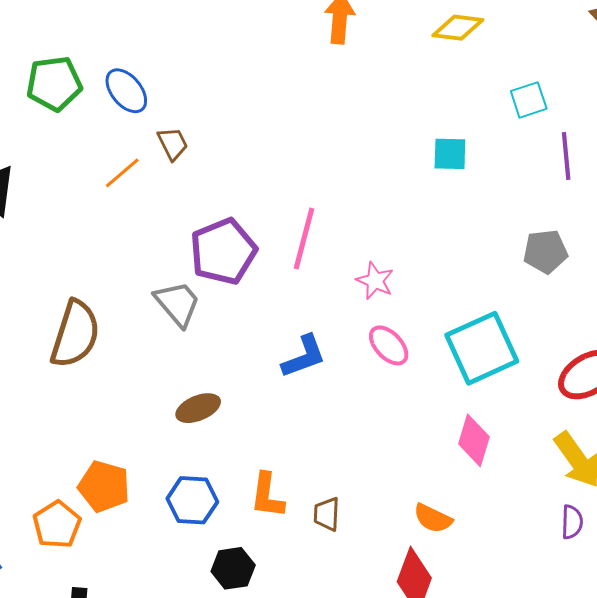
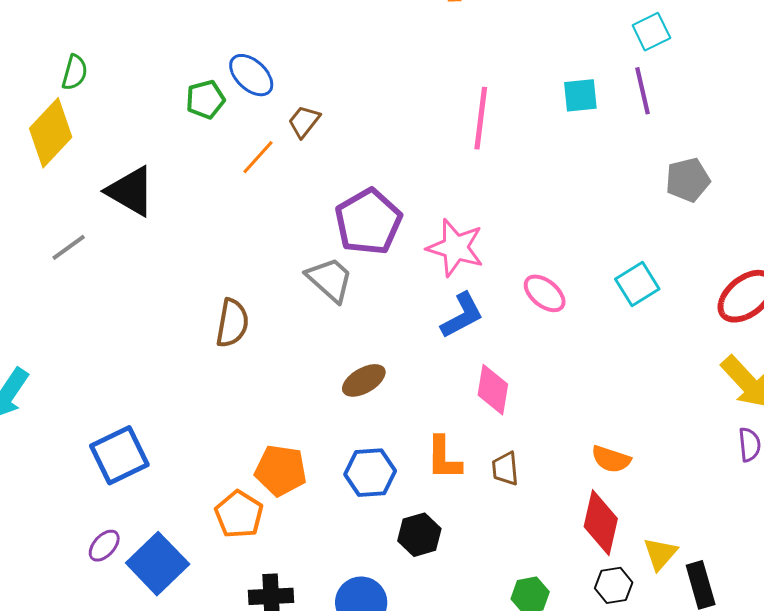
green pentagon: (54, 84) -> (205, 99), moved, size x0.7
brown trapezoid: (173, 144) -> (304, 121), turned -108
purple line: (566, 156) -> (642, 91), moved
pink line: (304, 238) -> (481, 118), moved
pink star: (375, 281) -> (455, 248), moved, size x1.5
brown semicircle: (75, 334) -> (232, 323), size x0.7
cyan square: (482, 348) -> (637, 284), size x0.6
pink diamond: (474, 440) -> (493, 390), moved

